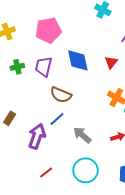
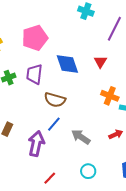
cyan circle: (85, 170) -> (88, 171), size x0.6

